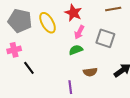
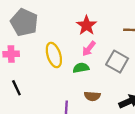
yellow ellipse: (48, 23) -> (54, 55), moved
black line: (29, 68) -> (16, 88), moved

